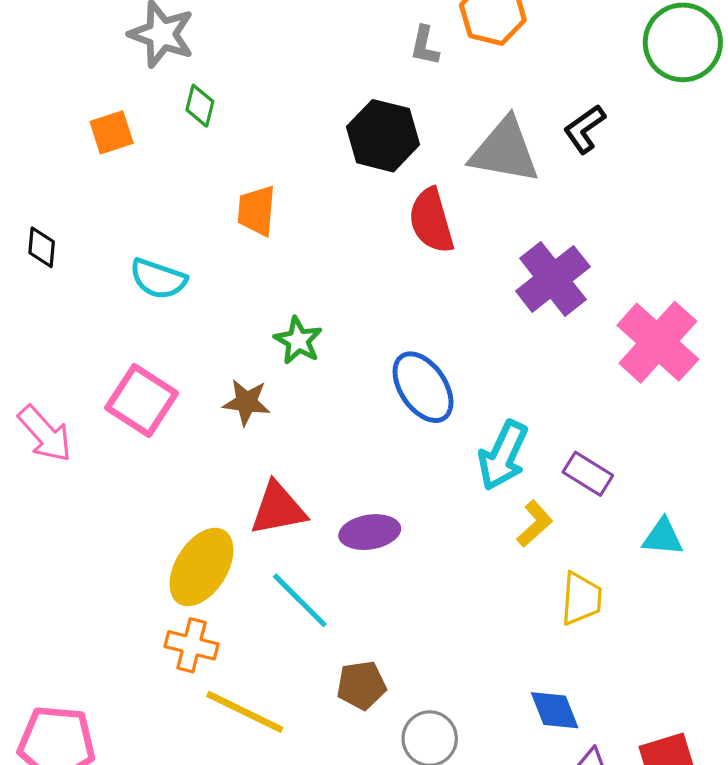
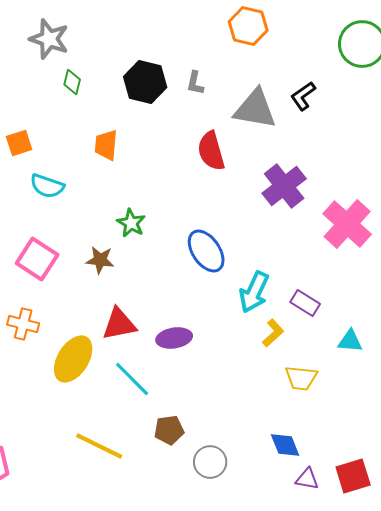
gray L-shape: (425, 46) -> (195, 83), moved
orange square: (112, 132) -> (19, 143), moved
black hexagon: (383, 136) -> (145, 82), moved
yellow trapezoid: (581, 599) -> (301, 378), turned 92
orange cross: (192, 645) -> (23, 324), moved

